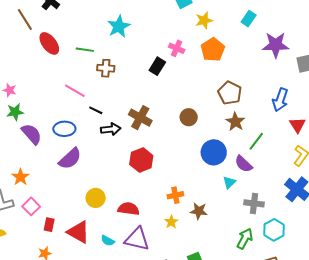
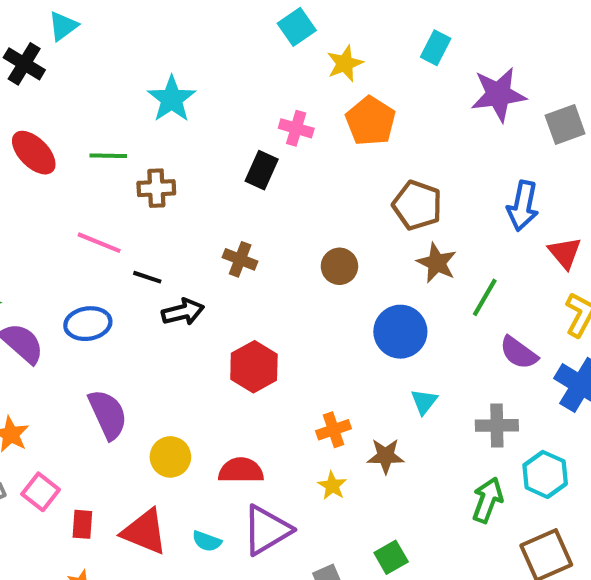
brown cross: (140, 118) -> (240, 259), moved, size x0.7
purple semicircle: (70, 159) -> (108, 414), moved, turned -65
purple semicircle: (244, 164) -> (519, 353), moved
cyan triangle: (229, 182) -> (424, 402), moved
purple triangle: (137, 239) -> (267, 530), turned -36

